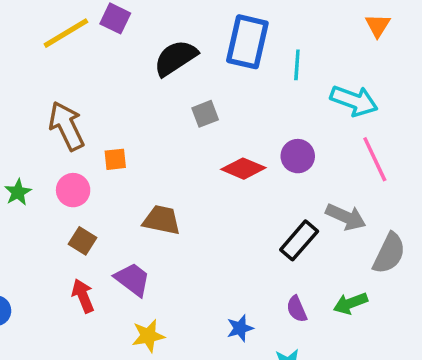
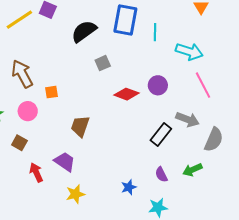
brown trapezoid: (162, 220) -> (80, 126), turned -80
brown square: (82, 241) -> (19, 143), moved

